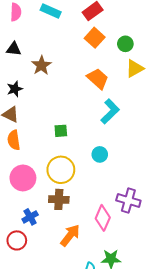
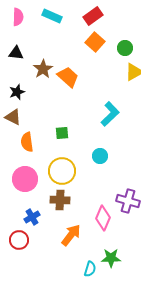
orange trapezoid: (98, 79) -> (68, 77), moved
orange semicircle: (14, 140) -> (27, 142), moved

